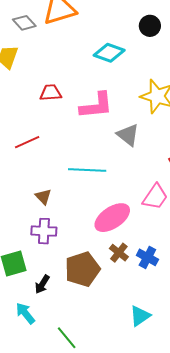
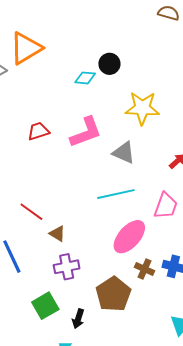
black circle: (150, 26) -> (109, 64), moved
cyan diamond: (109, 53) -> (85, 78), size x0.7
red line: (27, 142) -> (31, 212), moved, turned 75
cyan line: (87, 170) -> (116, 194), moved

